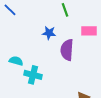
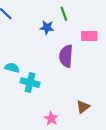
blue star: (49, 33) -> (47, 28), moved

